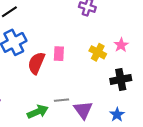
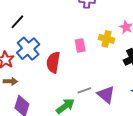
pink rectangle: (59, 54) -> (80, 46), moved

